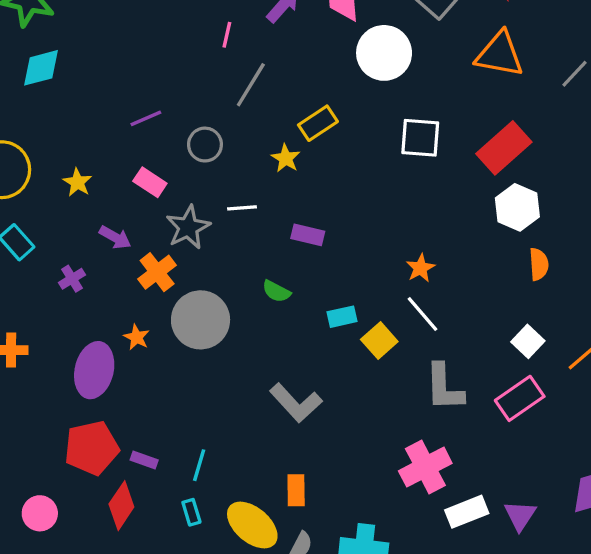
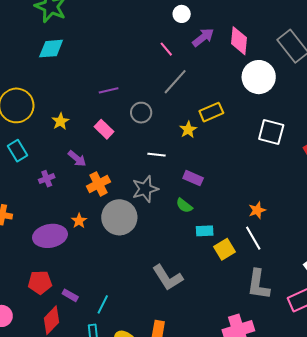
pink line: (227, 35) -> (166, 49), turned -63
gray star: (188, 227) -> (145, 189), moved
green semicircle: (276, 291) -> (184, 206), moved
purple ellipse: (94, 370) -> (50, 236), turned 56
red pentagon: (92, 448) -> (40, 282), size x0.7

